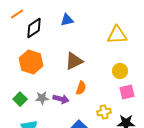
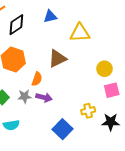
yellow triangle: (117, 35) -> (80, 33), moved
orange semicircle: (81, 88) -> (37, 79), moved

